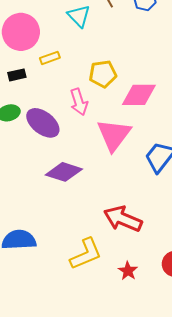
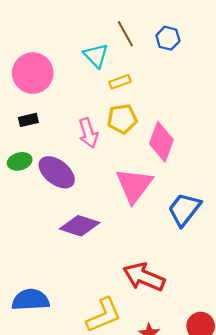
yellow rectangle: (50, 58) -> (120, 82), moved
pink diamond: (139, 95) -> (161, 142), turned -69
pink arrow: (79, 102) -> (88, 133), moved

